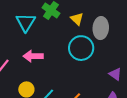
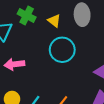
gray ellipse: (101, 28) -> (82, 15), moved

